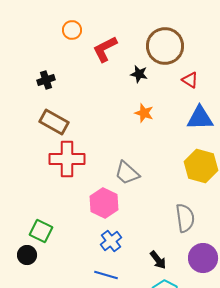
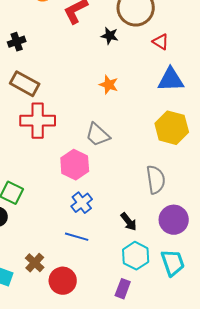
orange star: (144, 113) -> (109, 85), moved

